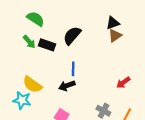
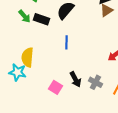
yellow semicircle: (32, 85) -> (27, 57), turned 60
black arrow: (67, 86) -> (75, 79), moved, turned -98

